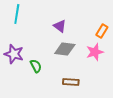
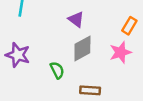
gray diamond: (65, 49) -> (82, 49), turned -35
green semicircle: (36, 66) -> (57, 70), moved

